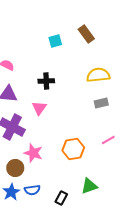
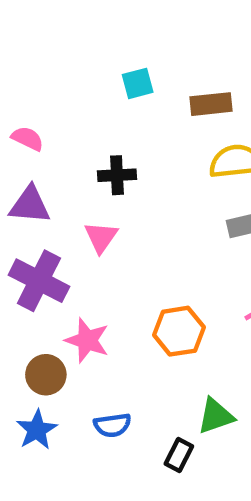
brown rectangle: (86, 34) -> (211, 104), moved, turned -60
blue semicircle: (32, 190) -> (112, 425), moved
black rectangle: (61, 198) -> (179, 455), moved

